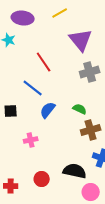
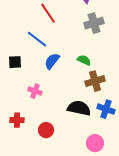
pink cross: (31, 140) -> (35, 91), turned 32
black semicircle: (75, 171) -> (79, 108), moved
red cross: (11, 186) -> (17, 120), moved

